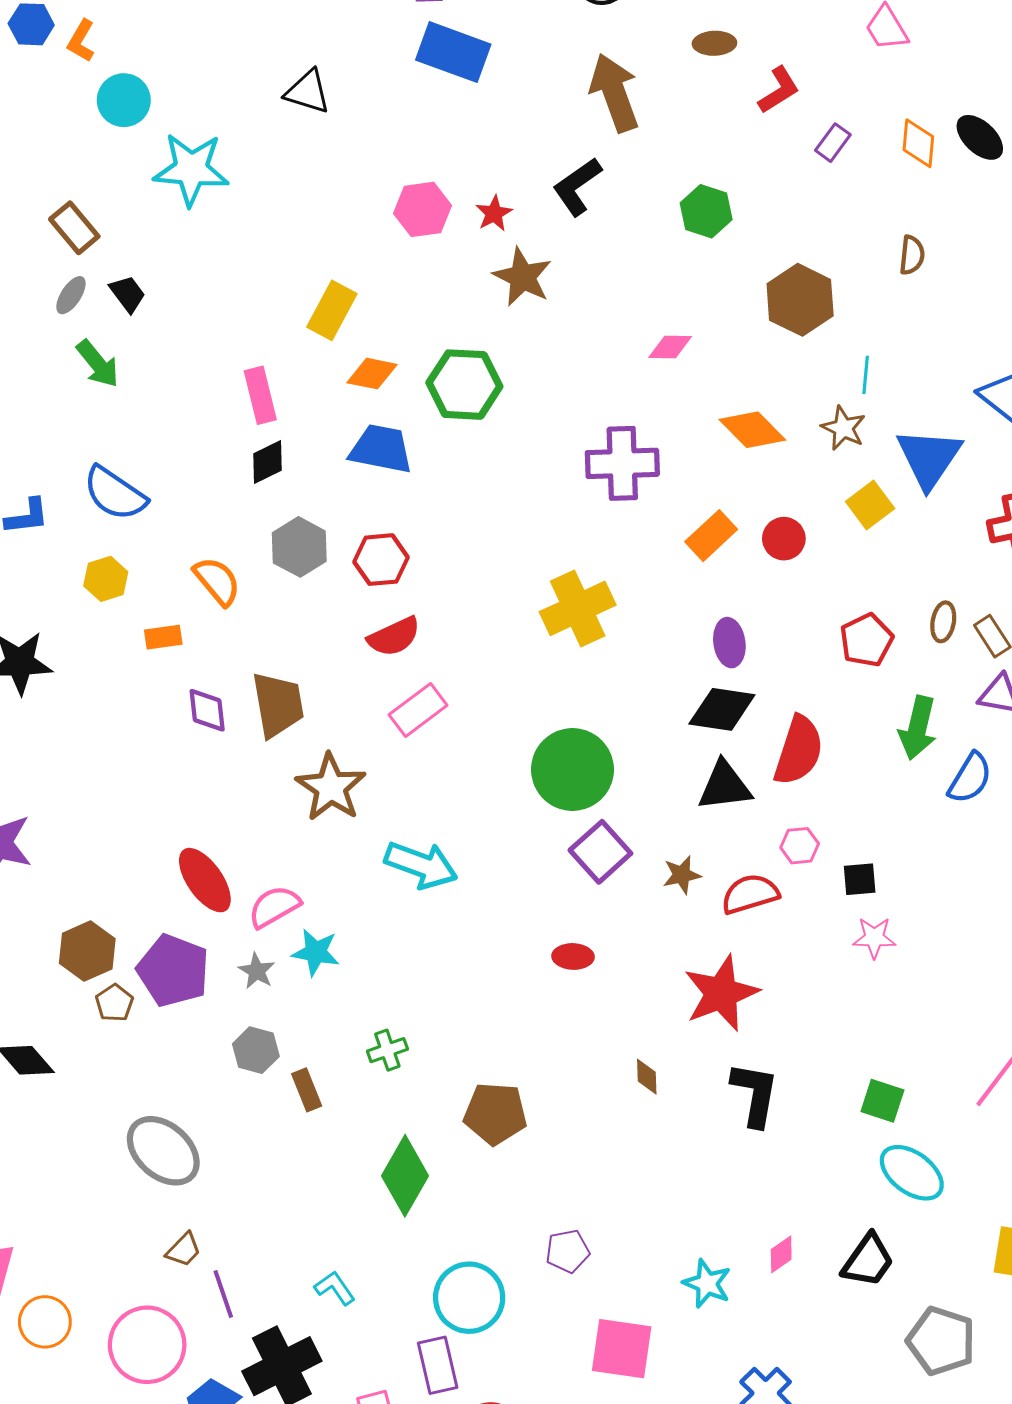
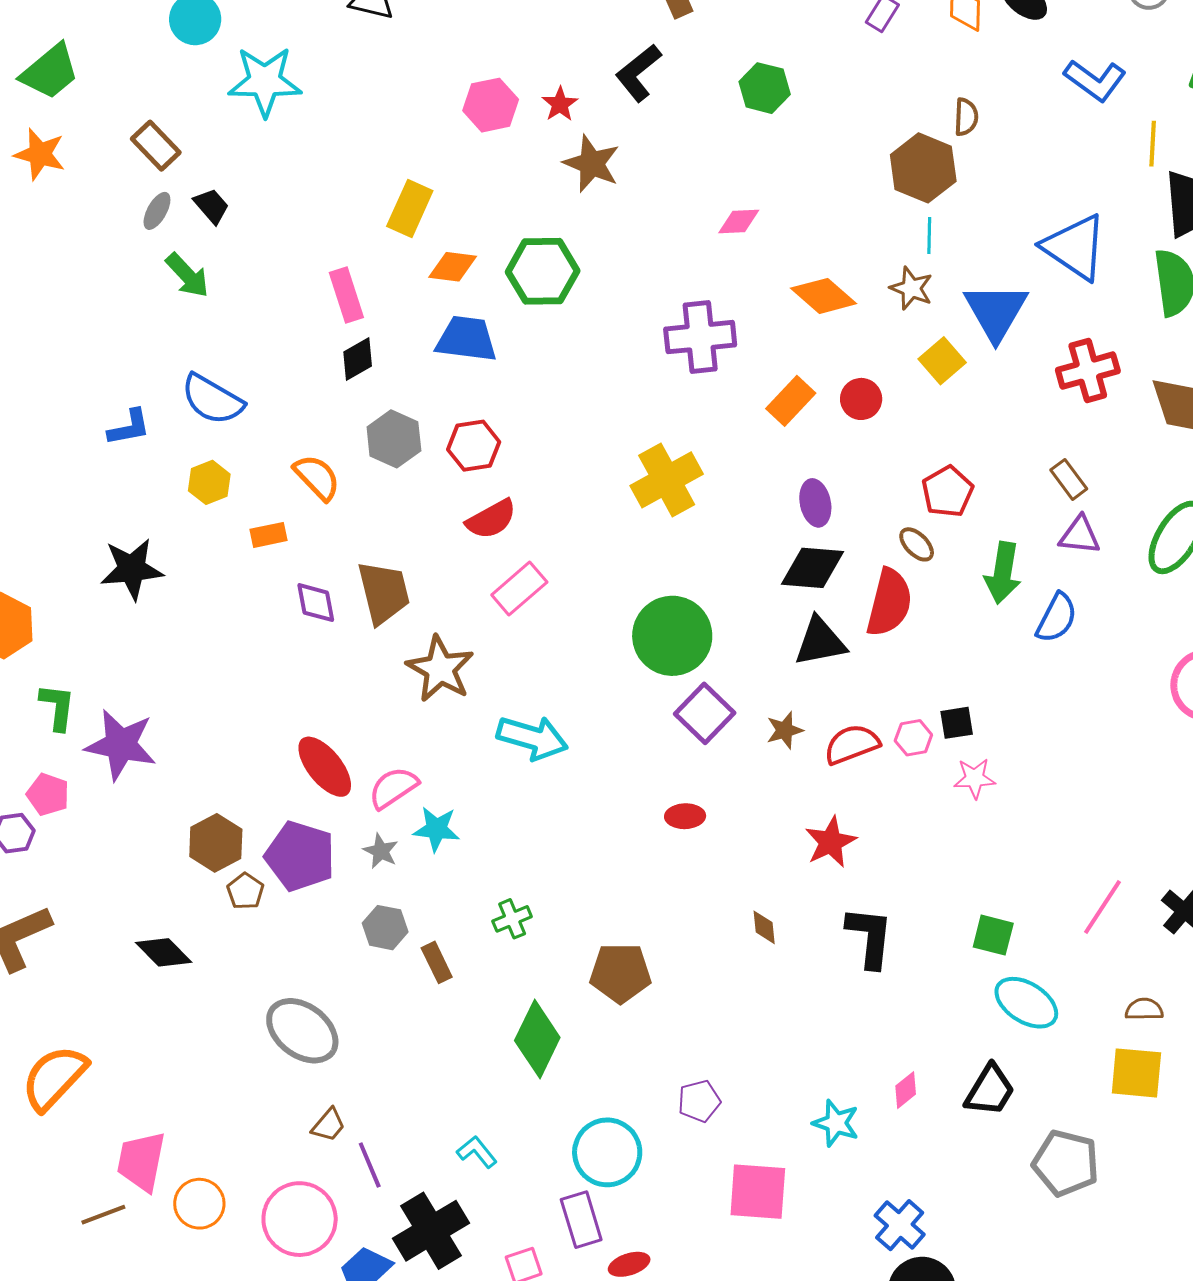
brown hexagon: (800, 300) -> (923, 168), moved
brown ellipse: (943, 622) -> (917, 544), moved, turned -51
pink hexagon: (800, 846) -> (913, 738), moved
red star: (721, 993) -> (831, 842), size x0.7

